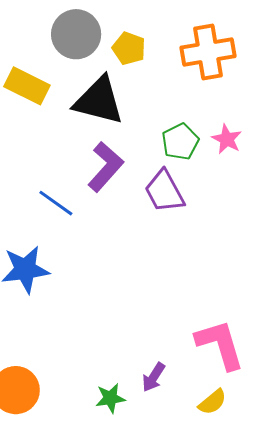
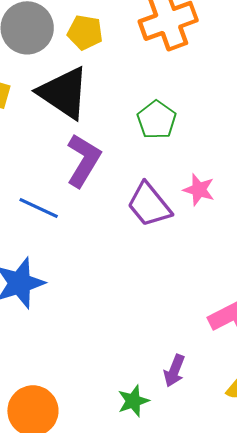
black triangle: (99, 101) -> (64, 93), turned 30
pink star: (227, 139) -> (199, 190), moved
purple trapezoid: (164, 191) -> (149, 205), moved

